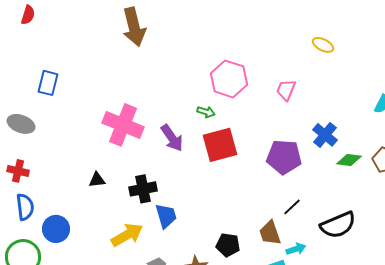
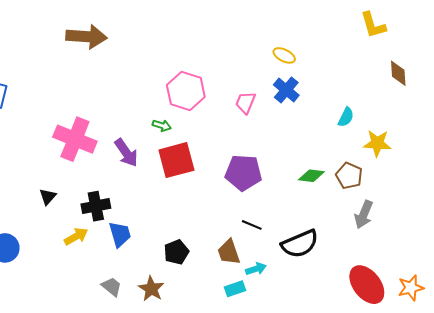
brown arrow: (134, 27) -> (86, 37), turned -72
blue cross: (325, 135) -> (286, 90), moved
black triangle: (97, 180) -> (48, 197), turned -42
black line: (292, 207) -> (252, 225), turned 66
yellow arrow: (127, 235) -> (76, 236), moved, size x0.7
black pentagon: (228, 245) -> (176, 252), moved, turned -30

